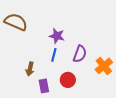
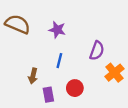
purple star: (57, 36) -> (57, 30), moved
purple semicircle: (80, 54) -> (97, 51), moved

